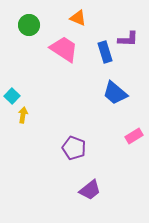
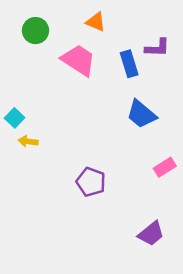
yellow arrow: (23, 115) -> (28, 141), turned -91
purple trapezoid: (90, 190) -> (151, 234), moved

